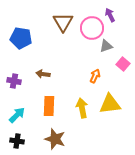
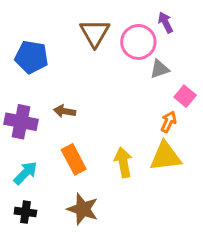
orange arrow: (95, 76) -> (168, 122), moved
purple cross: (14, 81) -> (21, 122), size x1.5
orange rectangle: (49, 106) -> (74, 159), turned -30

